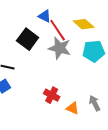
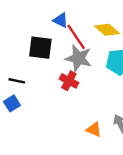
black square: (28, 39) -> (40, 48), turned -30
red cross: (52, 95) -> (69, 81), moved

